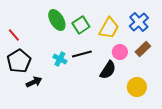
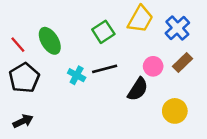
green ellipse: (57, 20) -> (50, 41), moved
yellow trapezoid: (109, 28) -> (140, 19), moved
black arrow: (34, 82) -> (23, 121), moved

